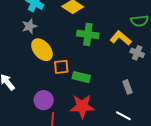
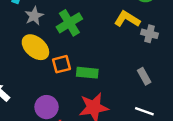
gray star: (29, 26) -> (34, 16), moved
green cross: (88, 34) -> (69, 23), moved, turned -30

